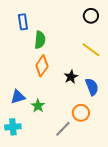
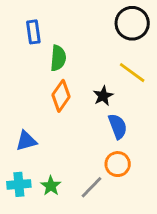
black circle: (91, 16) -> (132, 23), size x1.5
black star: (71, 77) -> (103, 96), moved
blue semicircle: (92, 87) -> (118, 126), moved
green star: (38, 106) -> (51, 186), moved

